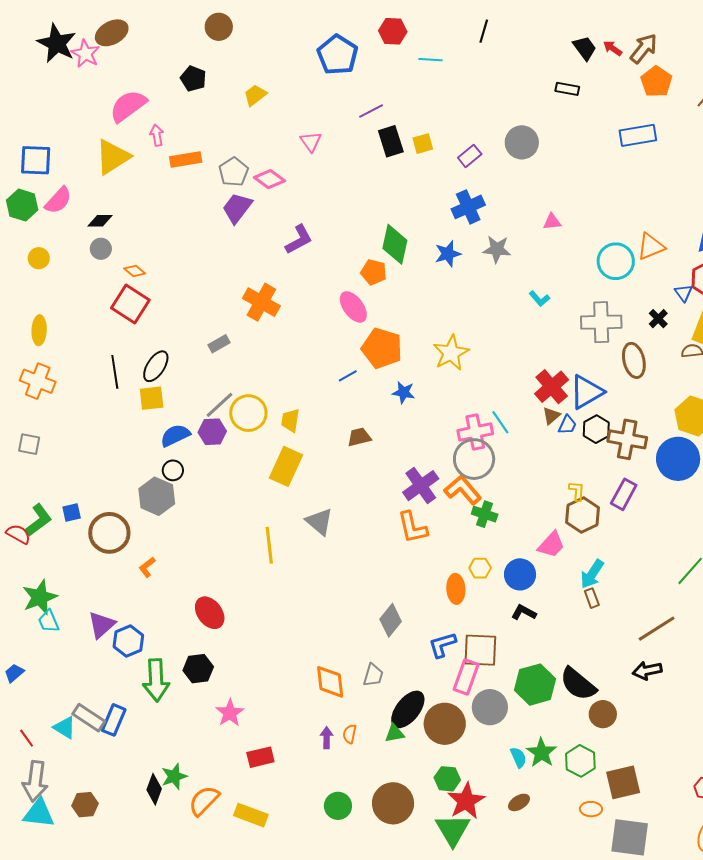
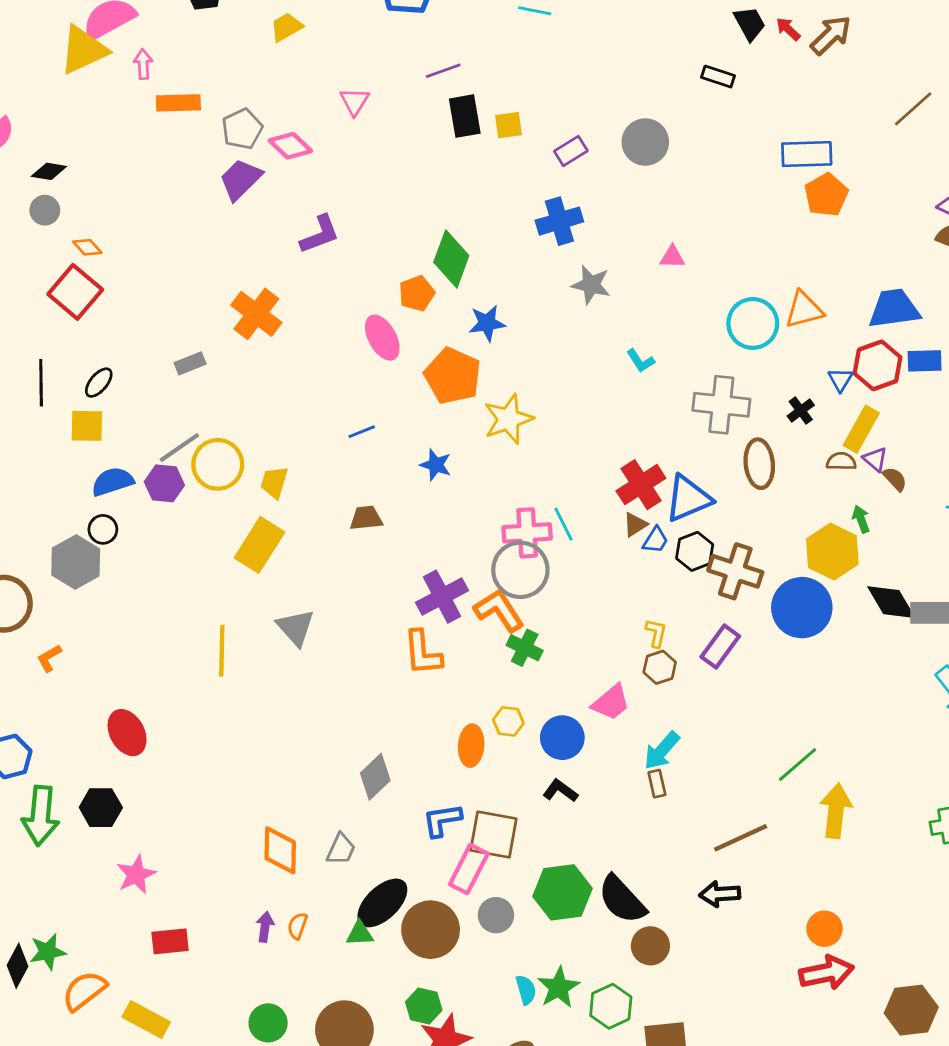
orange pentagon: (656, 82) -> (826, 195), moved
yellow triangle: (113, 157) -> (83, 50), moved
blue star: (448, 254) -> (487, 323), moved
orange pentagon: (374, 272) -> (417, 293), turned 30
orange pentagon: (382, 348) -> (453, 376), moved
black ellipse: (156, 366) -> (99, 383), size x0.7
brown hexagon: (583, 515) -> (660, 667), size x0.7
gray circle: (490, 707) -> (496, 915), size x0.7

